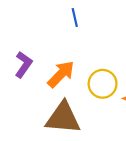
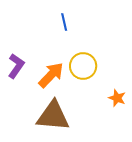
yellow circle: (103, 84) -> (83, 66), moved

